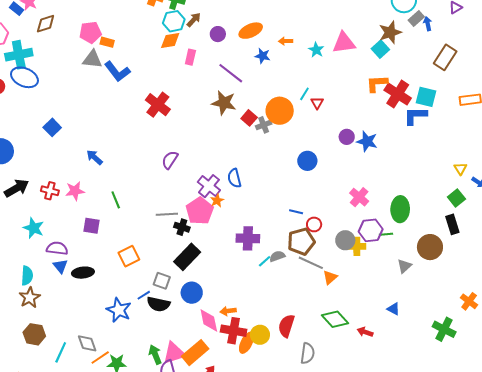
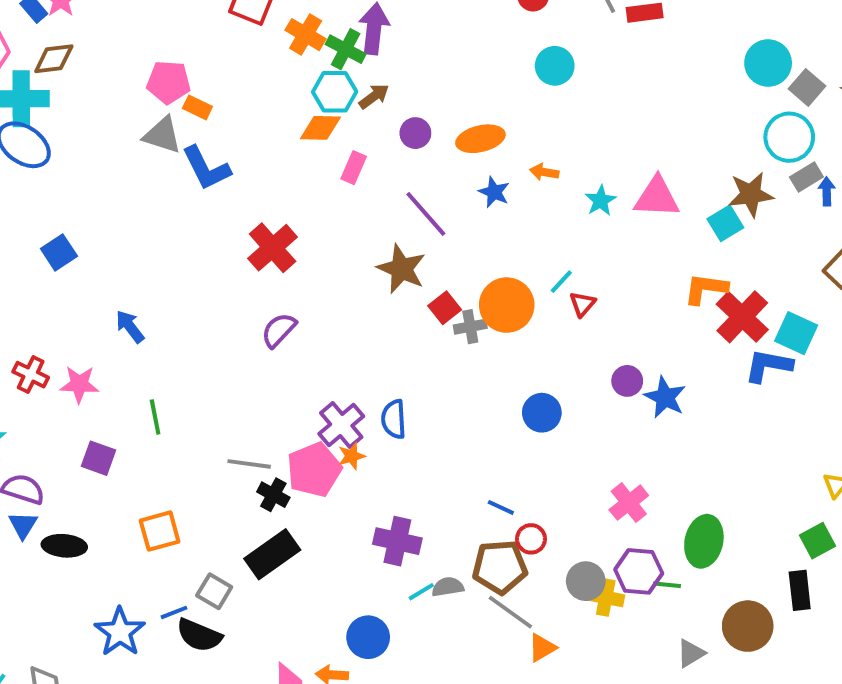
brown diamond: (46, 24) -> (54, 59), moved
purple semicircle: (170, 160) -> (279, 330), moved
blue circle: (192, 293) -> (368, 637), moved

